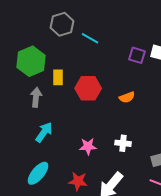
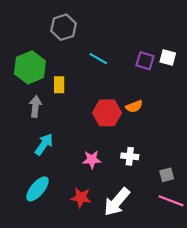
cyan line: (90, 38) -> (98, 59), moved
red hexagon: (88, 88) -> (107, 113), moved

